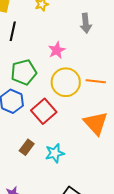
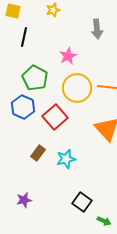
green pentagon: (24, 72) -> (35, 78), turned -30

